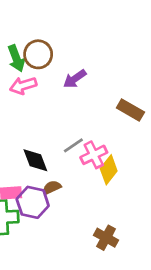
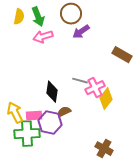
brown circle: (38, 54) -> (71, 14), moved
gray line: (73, 145) -> (80, 81), turned 49
black diamond: (35, 160) -> (52, 92), turned 30

